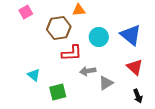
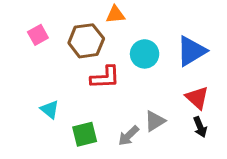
pink square: (26, 12) -> (38, 35), moved
blue triangle: (131, 35) -> (191, 51), turned 50
gray arrow: (88, 71) -> (129, 136), moved, turned -35
black arrow: (138, 96) -> (200, 127), moved

